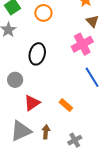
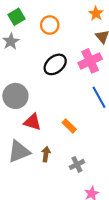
black ellipse: (37, 54) -> (55, 64), moved, turned 35
gray circle: (15, 80) -> (15, 96), size x1.5
red triangle: (32, 103) -> (33, 122), turned 48

